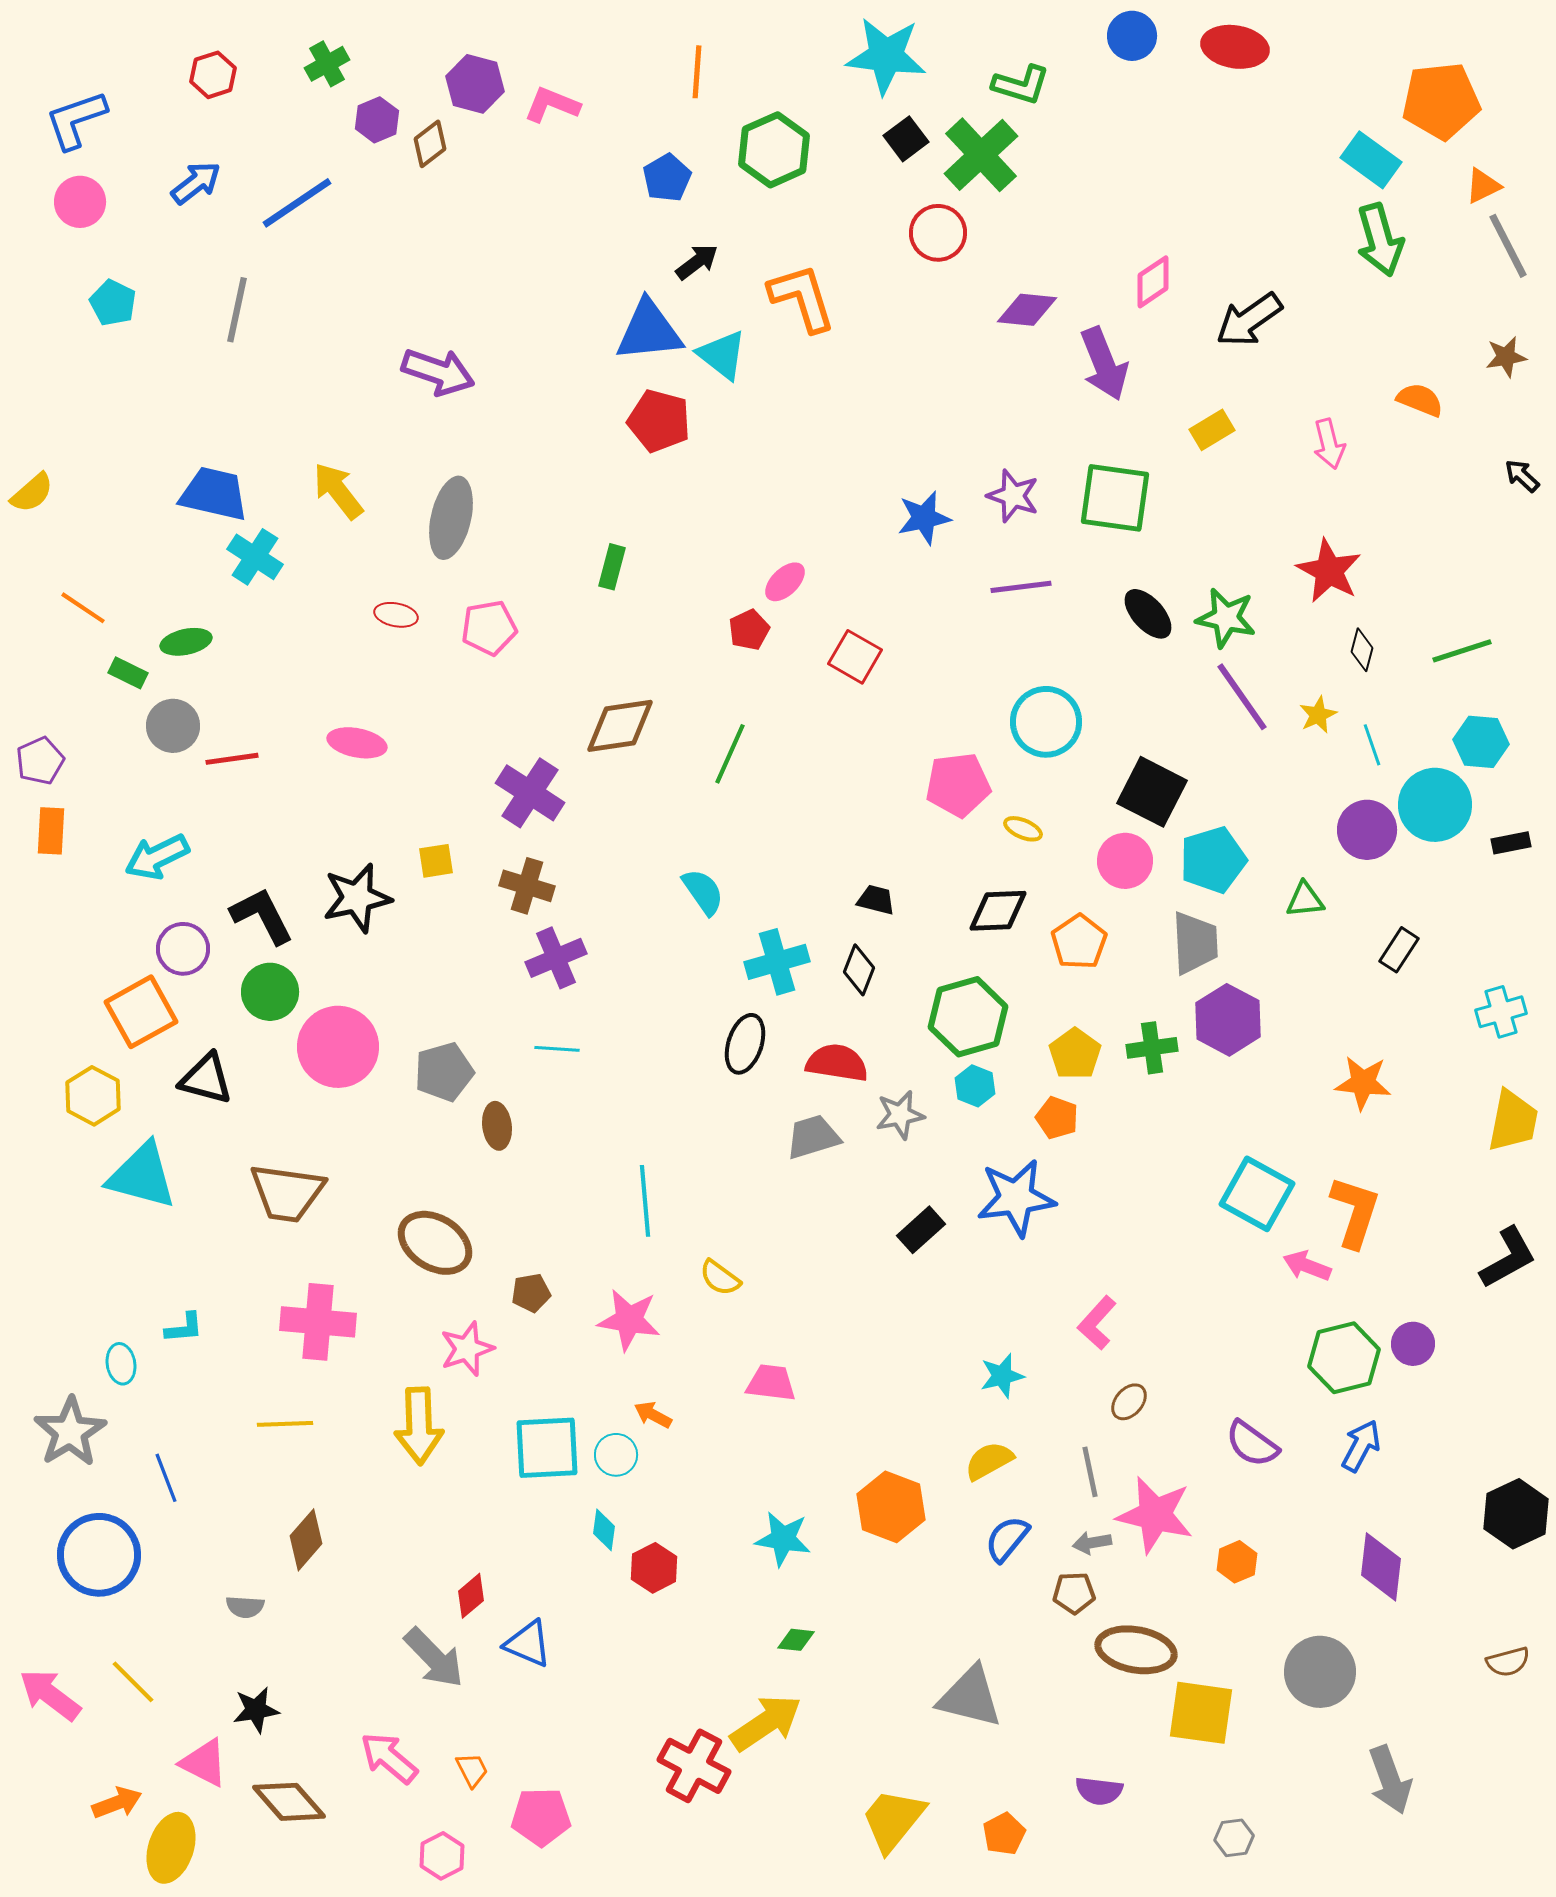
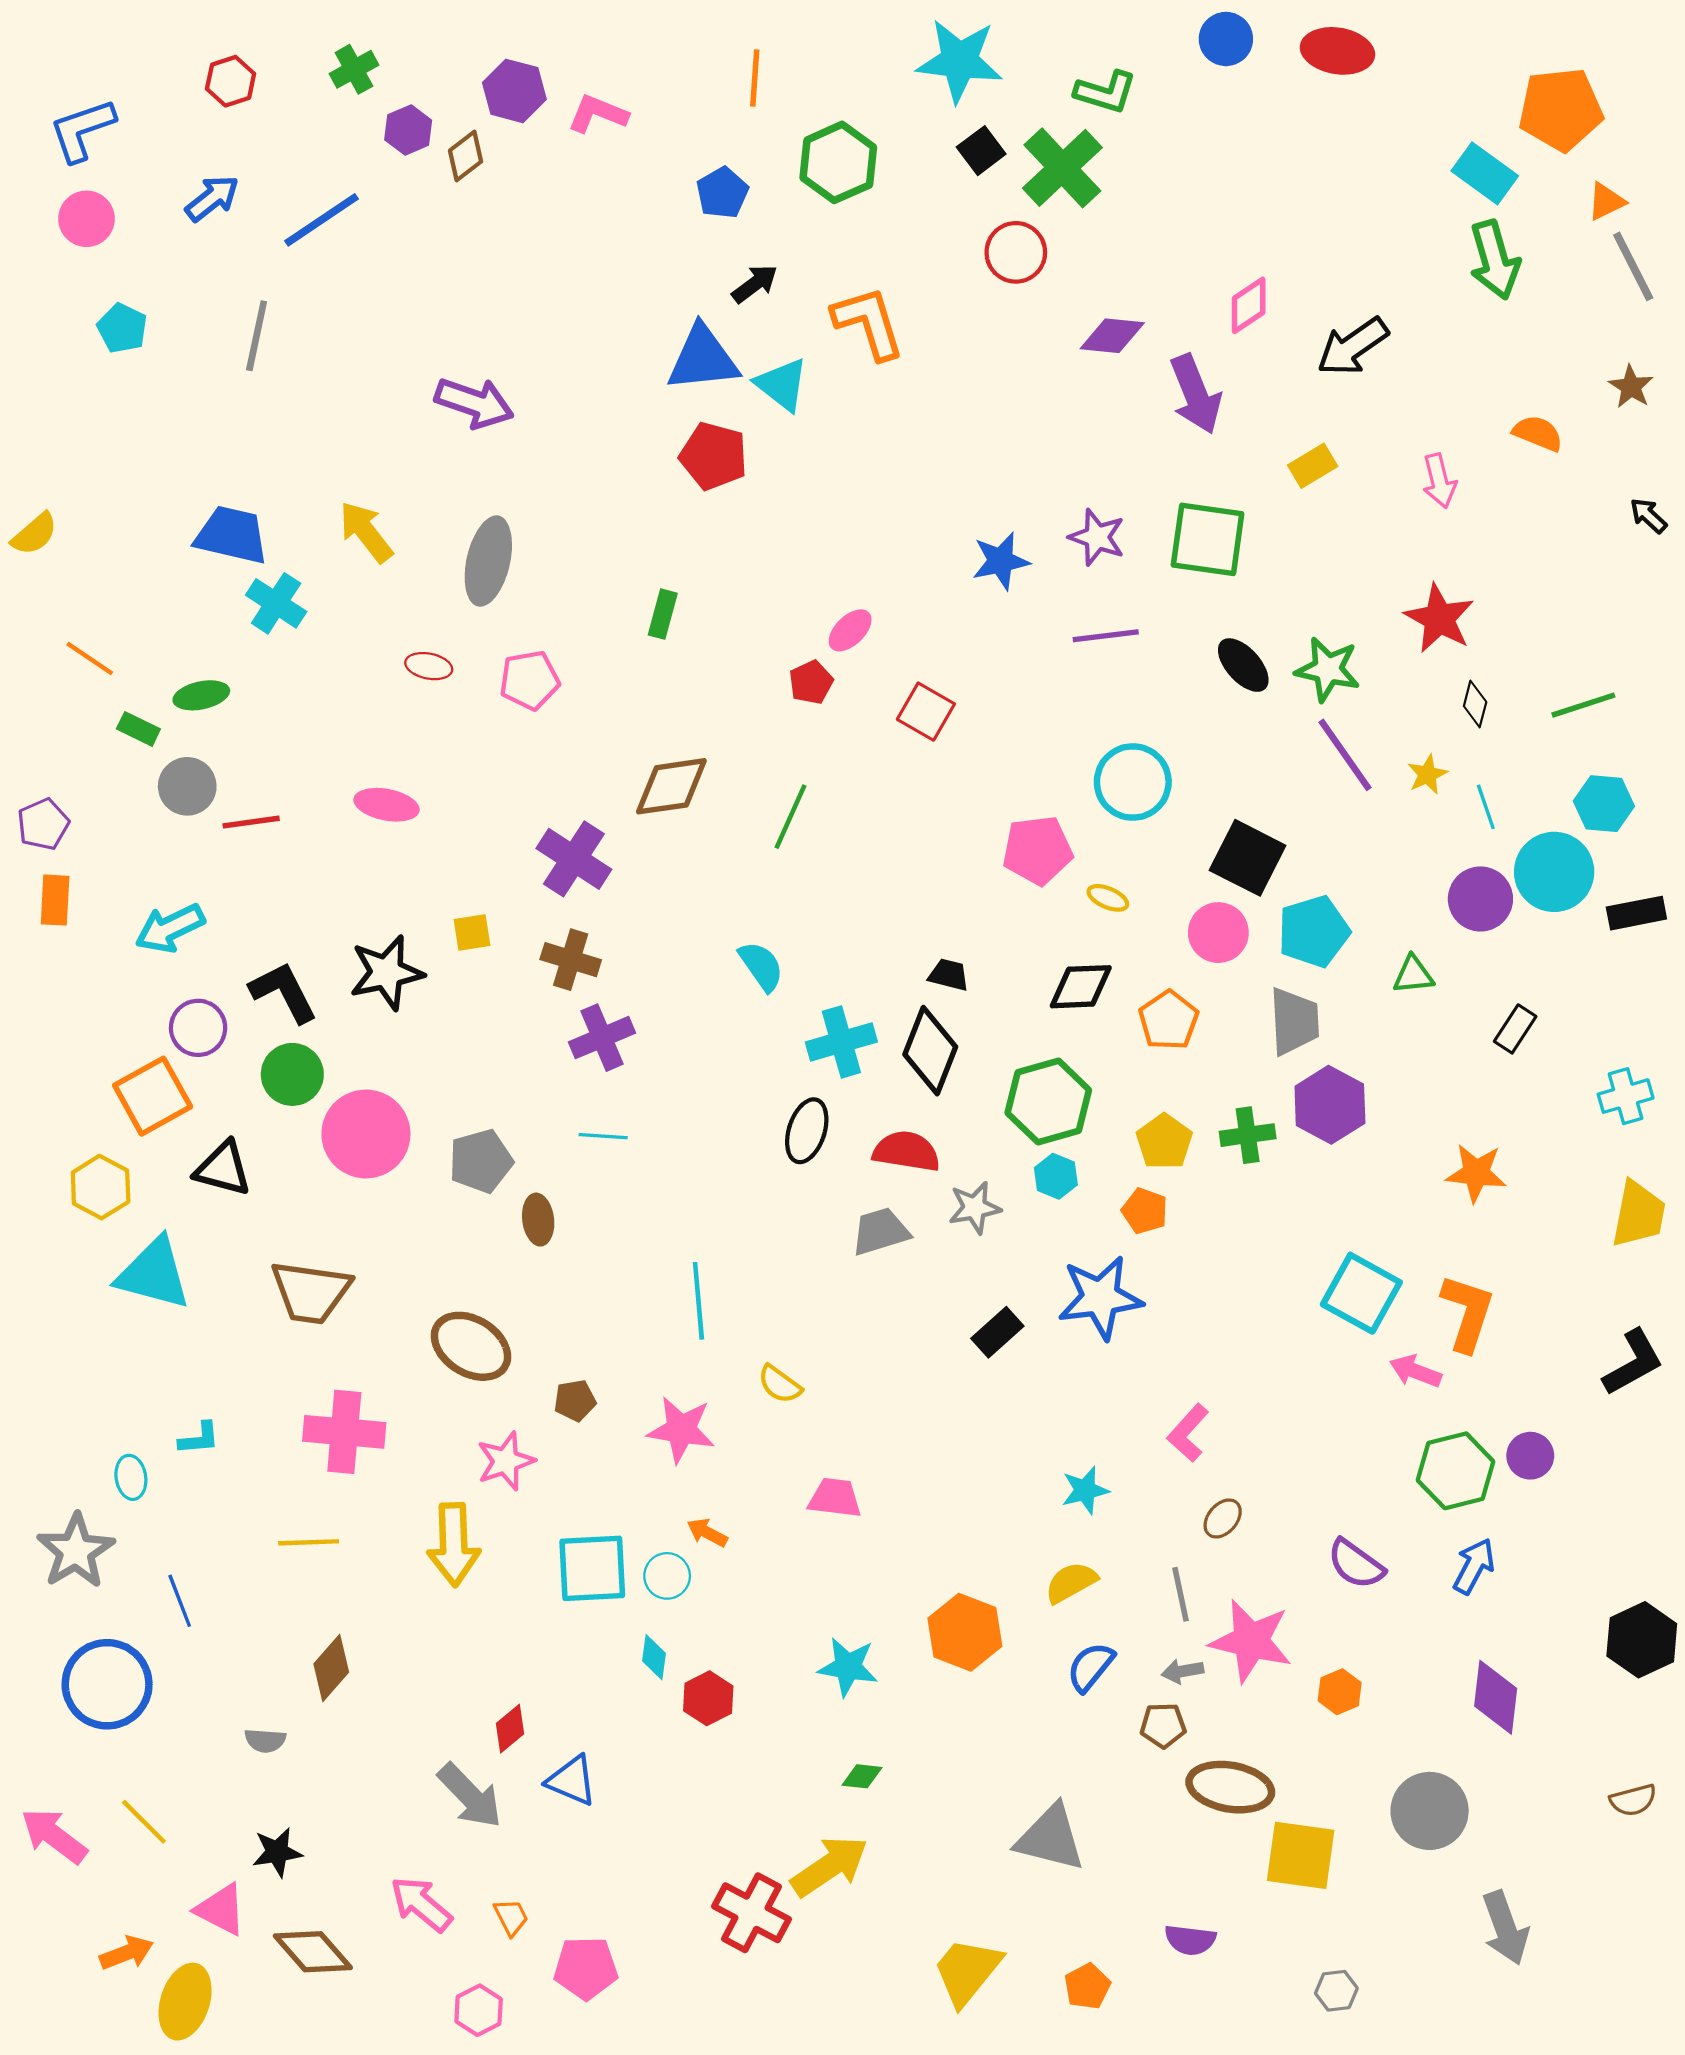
brown star: (1506, 357) -> (1631, 387), turned -30
black rectangle: (1511, 843) -> (1636, 913), size x1.4
black diamond: (859, 970) -> (930, 1051), size x1.6

